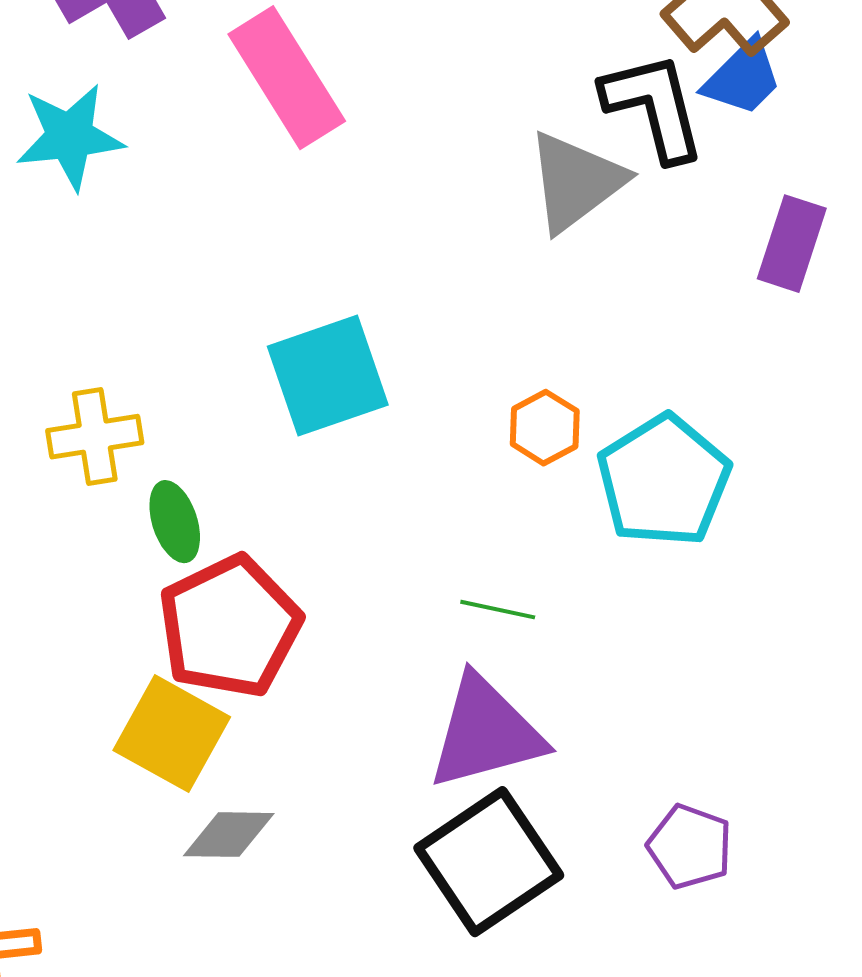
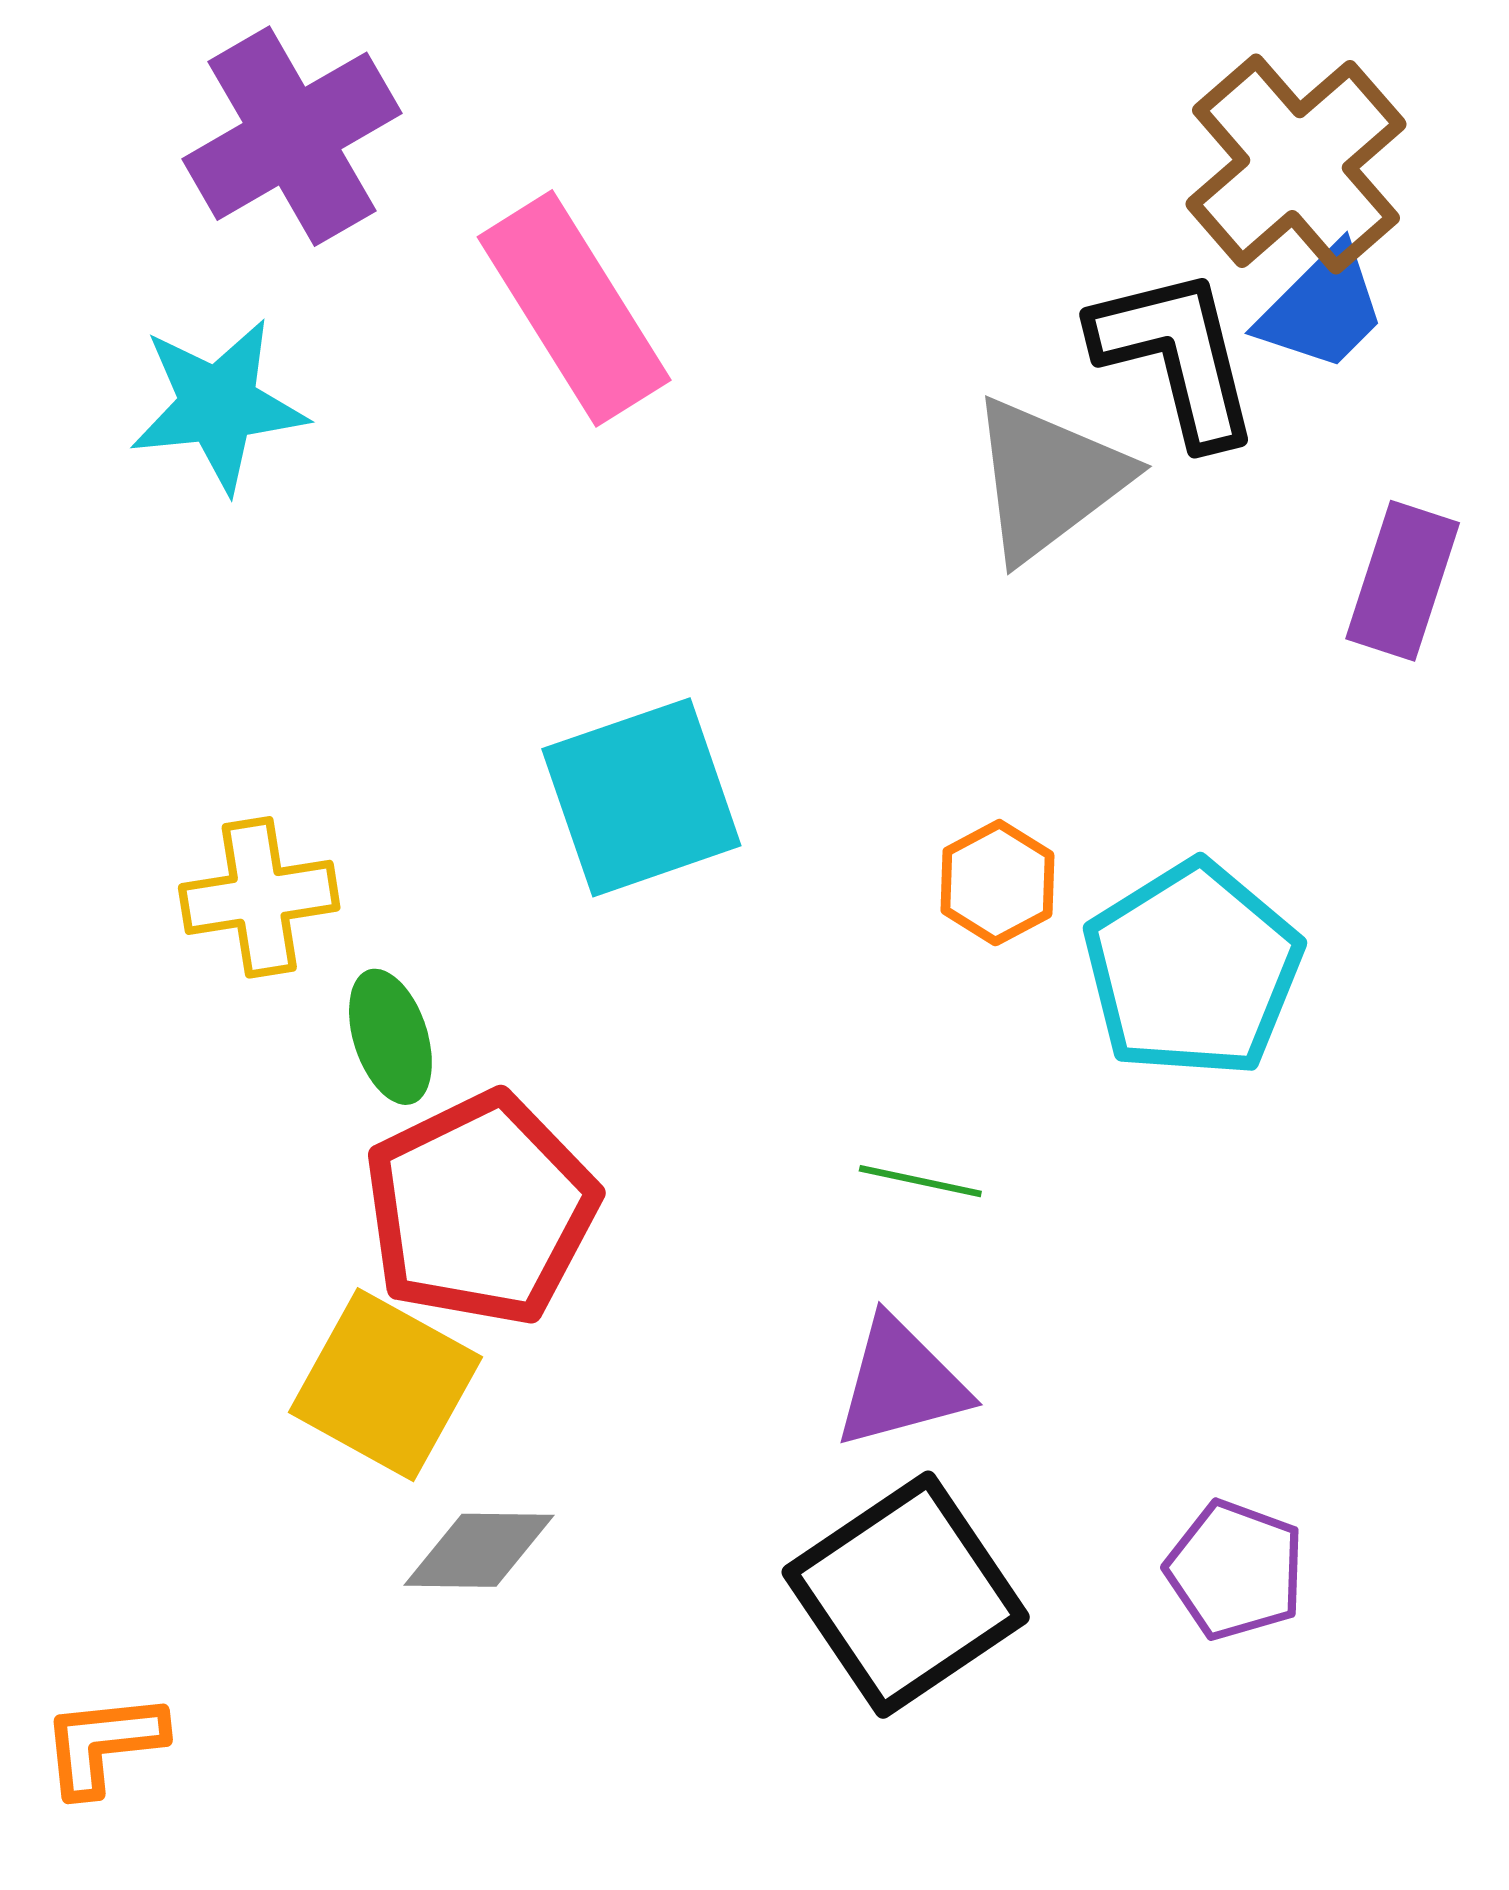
purple triangle: (486, 733) -> (901, 1383), size x0.7

